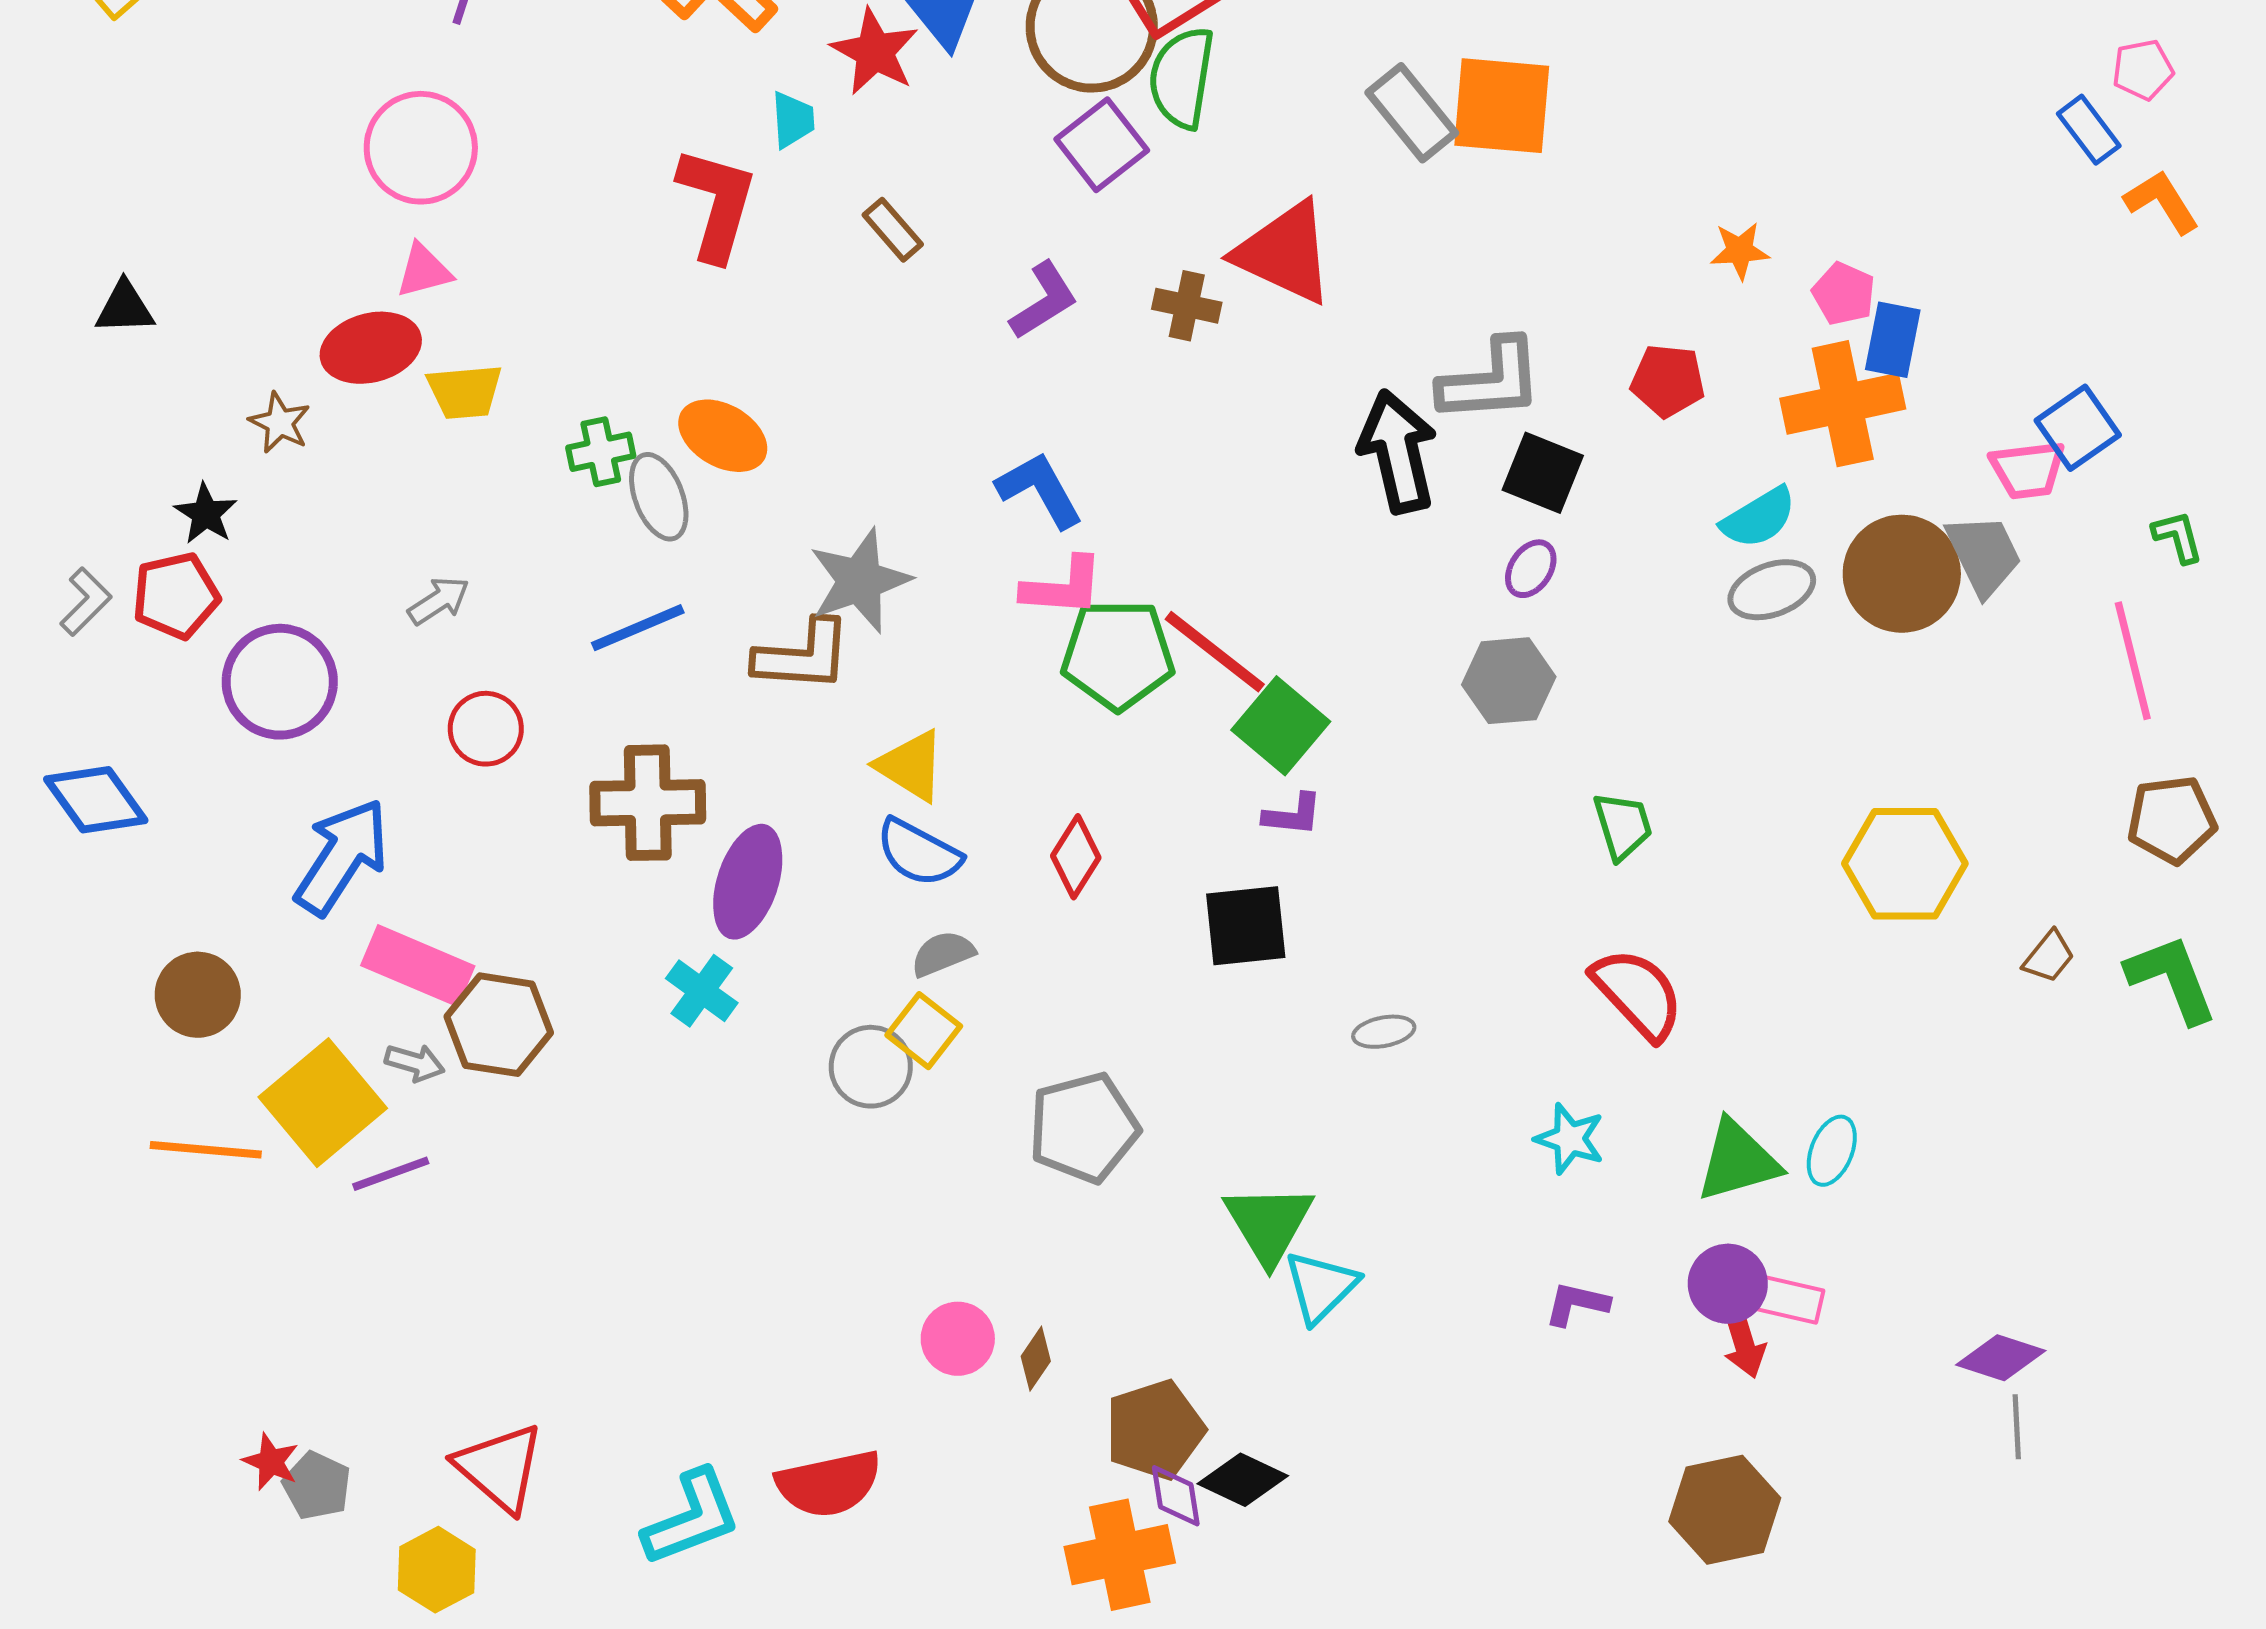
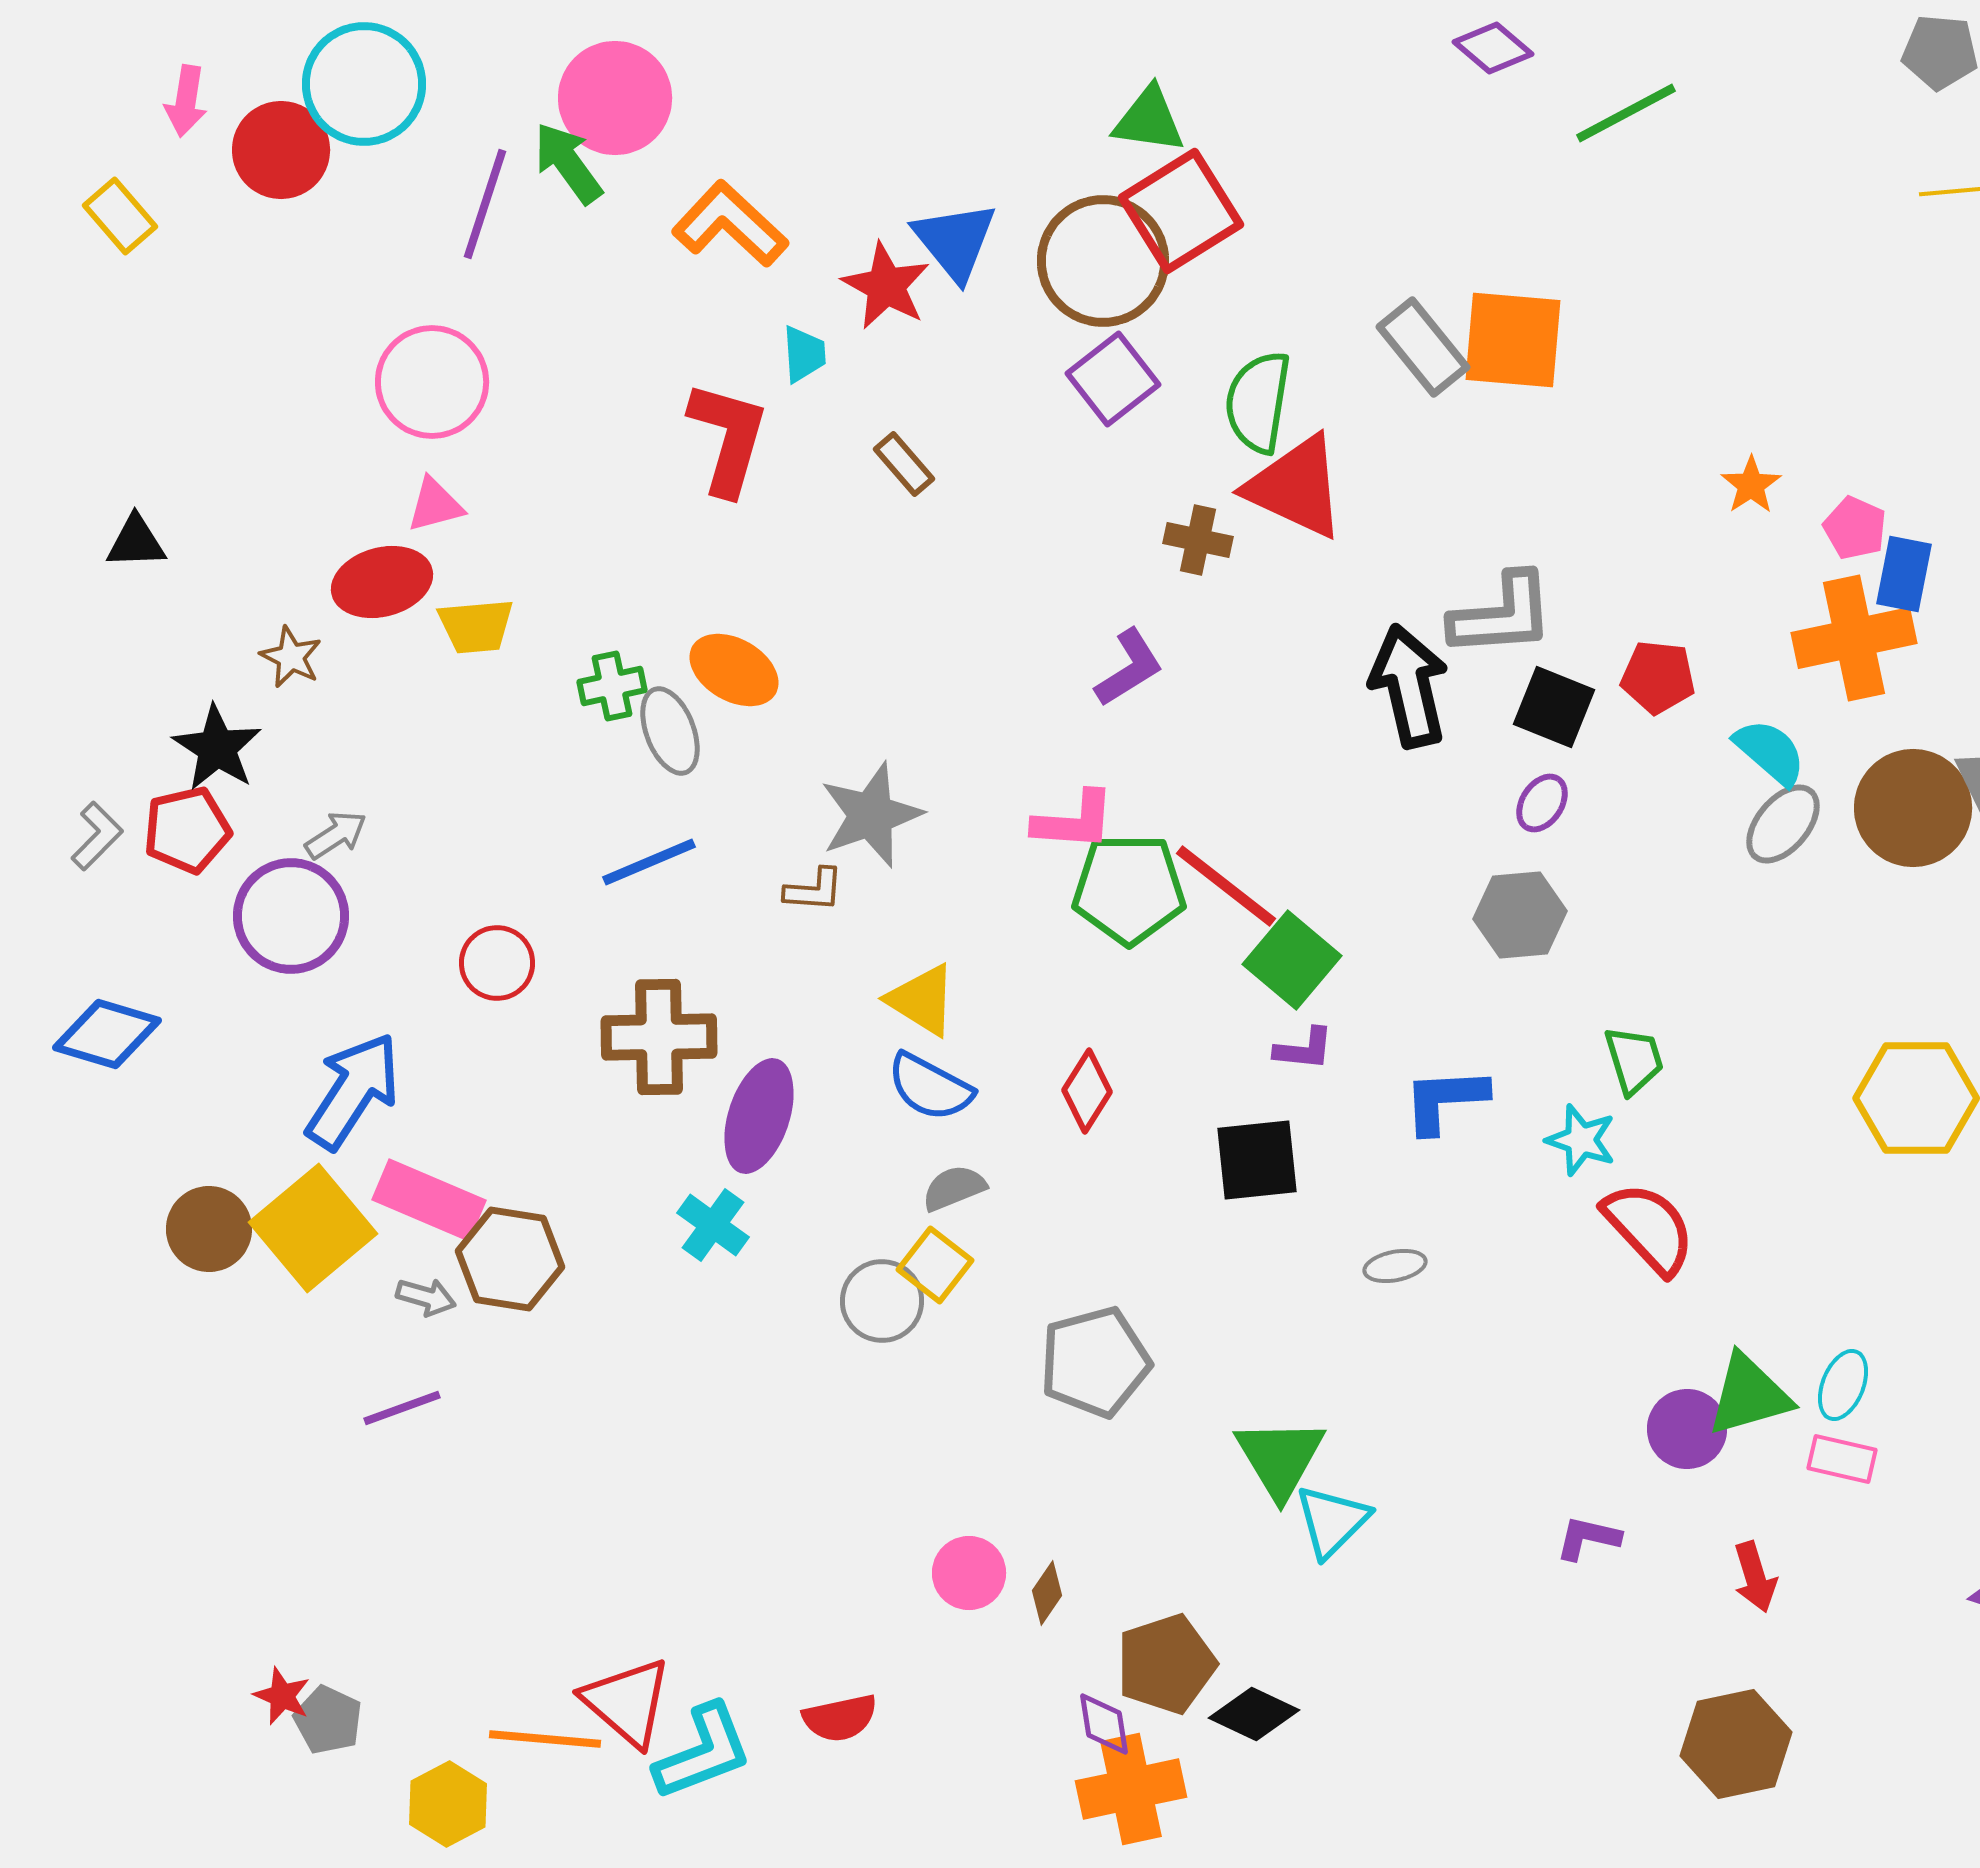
green semicircle: (1182, 78) -> (1258, 402), moved
orange star: (1740, 251) -> (1751, 485), turned -30
purple L-shape: (1044, 301) -> (1129, 668), moved
red pentagon: (1668, 381) -> (1658, 677), moved
blue L-shape: (1040, 490) -> (1445, 1100), moved, turned -64
black star: (206, 514) -> (217, 748), size x1.4
cyan semicircle: (1759, 518) -> (1770, 752), turned -108
gray ellipse: (1772, 590) -> (1783, 824), turned -30
gray arrow: (439, 601) -> (336, 835), moved
brown L-shape: (803, 656) -> (814, 890), size x0.6
blue diamond: (96, 800) -> (107, 1034), turned -38
yellow square: (323, 1103) -> (313, 1228), moved
cyan star: (1570, 1139) -> (1581, 1140), moved
orange line: (206, 1150) -> (545, 1739), moved
purple circle: (1728, 1284) -> (1687, 1429), moved
pink rectangle: (1790, 1300) -> (1842, 1459), moved
red triangle: (500, 1468) -> (627, 1702), moved
red semicircle: (829, 1484) -> (840, 1718), size x0.7
purple diamond: (1176, 1496) -> (1104, 1724), moved

